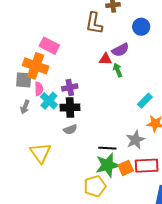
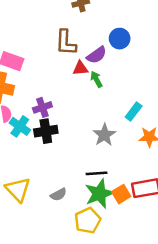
brown L-shape: (94, 23) -> (66, 43), moved
blue circle: (141, 27) -> (120, 39), moved
gray semicircle: (70, 129) -> (58, 195), moved
gray star: (135, 140) -> (104, 135), moved

